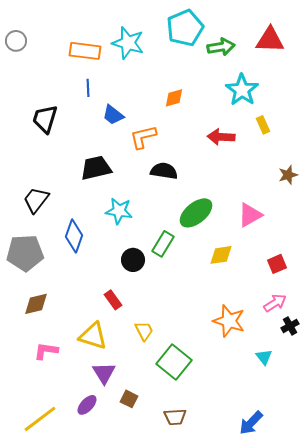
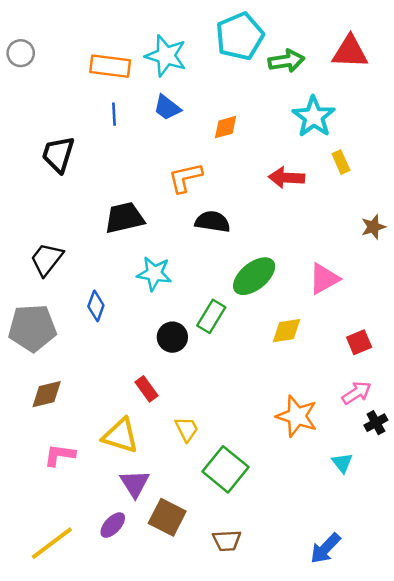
blue trapezoid: (113, 115) -> (167, 108), moved
blue diamond: (74, 236) -> (96, 306), size x0.7
brown square: (129, 399) -> (167, 517), size x1.6

